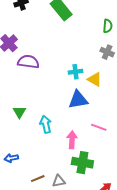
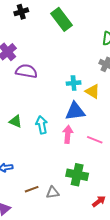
green triangle: (19, 112) -> (16, 121), turned -40
cyan arrow: (46, 124) -> (42, 125), moved
pink arrow: (72, 140) -> (68, 134), moved

